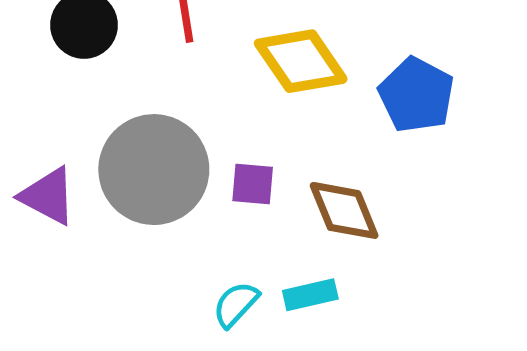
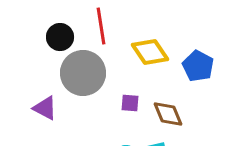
gray circle: (154, 170) -> (83, 73), moved

